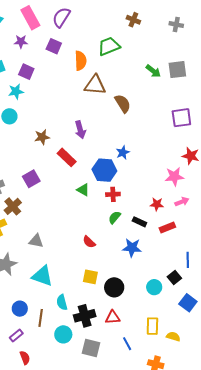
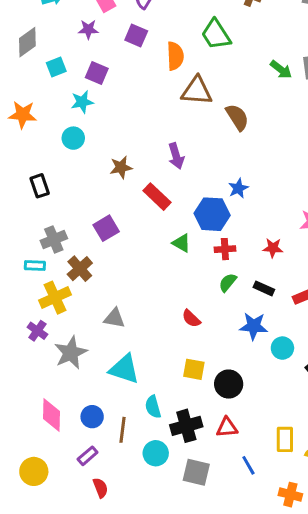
green trapezoid: (109, 46) -> (216, 34), turned -100
red star: (157, 204) -> (273, 248), moved
cyan circle: (154, 287) -> (282, 348), moved

